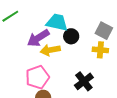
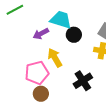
purple arrow: (38, 38) -> (41, 34), size x0.7
yellow arrow: (50, 50) -> (55, 58), moved, turned 66

